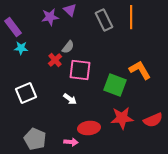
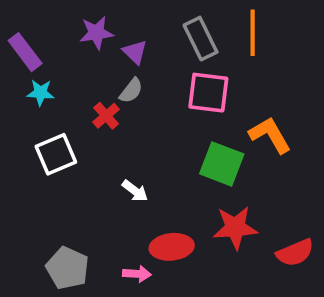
purple triangle: (70, 10) -> (135, 52), moved
pink square: (80, 70) -> (208, 93), moved
white square: (26, 93) -> (56, 154), moved
red semicircle: (153, 120) -> (295, 253), moved

